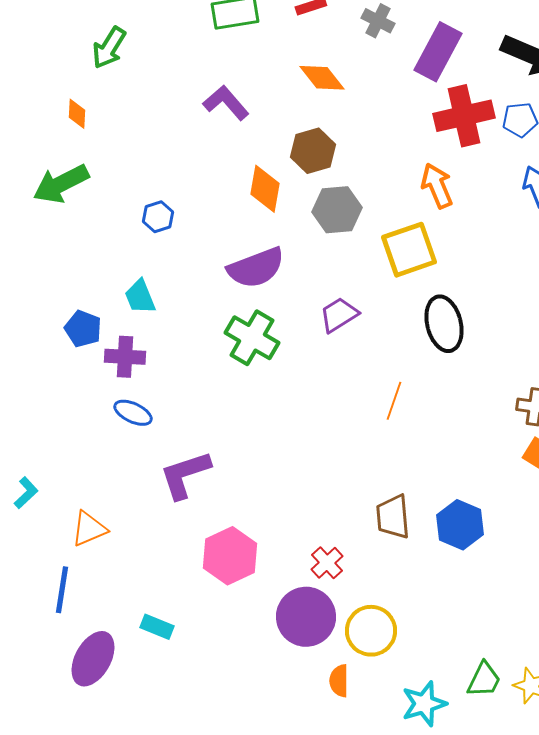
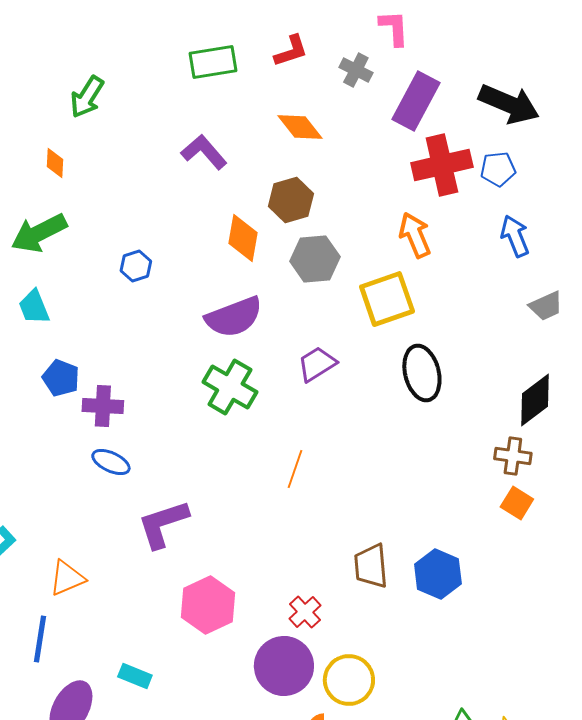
cyan trapezoid: (140, 297) -> (34, 307), moved
orange line: (394, 401) -> (295, 469), moved

